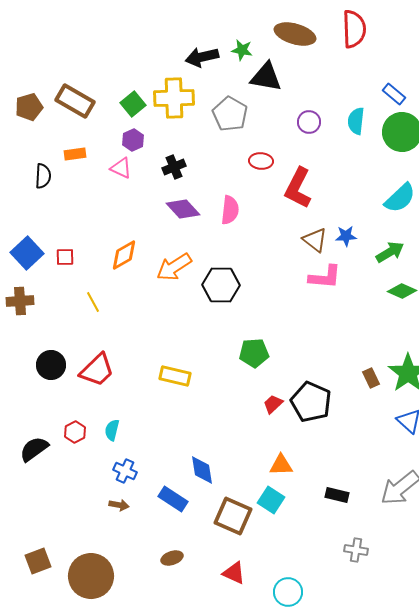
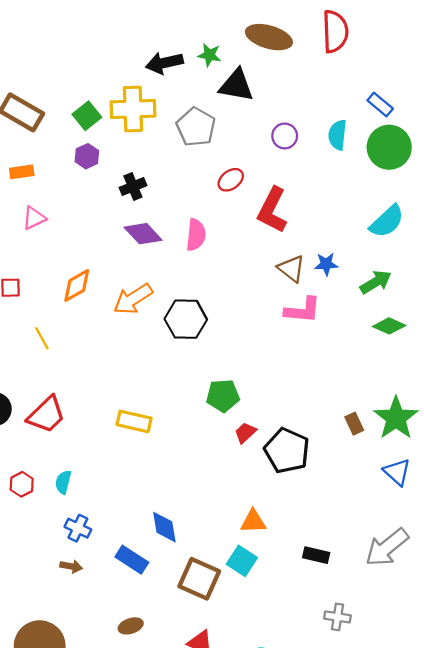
red ellipse: (261, 161) -> (231, 180), turned -40
pink triangle: (121, 168) -> (34, 218), moved, turned -50
red trapezoid: (273, 404) -> (245, 433), moved

